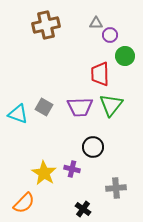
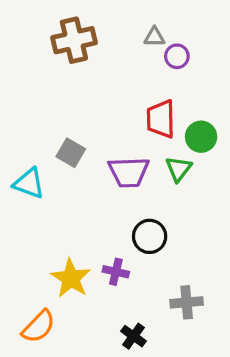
green circle: (125, 56) -> (201, 137), moved
green triangle: (111, 105) -> (179, 169), size x0.7
gray square: (44, 107) -> (71, 153), moved

